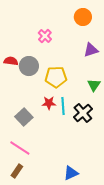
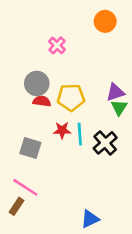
purple triangle: (91, 50) -> (115, 92), moved
red semicircle: (11, 61) -> (42, 101), moved
gray square: (24, 117) -> (30, 148), turned -30
brown rectangle: (17, 171) -> (16, 206), moved

